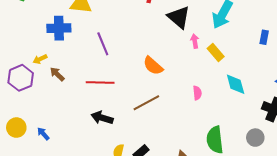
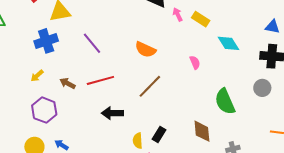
brown arrow: (57, 74) -> (68, 83), moved
purple hexagon: (21, 78) -> (44, 110), moved

